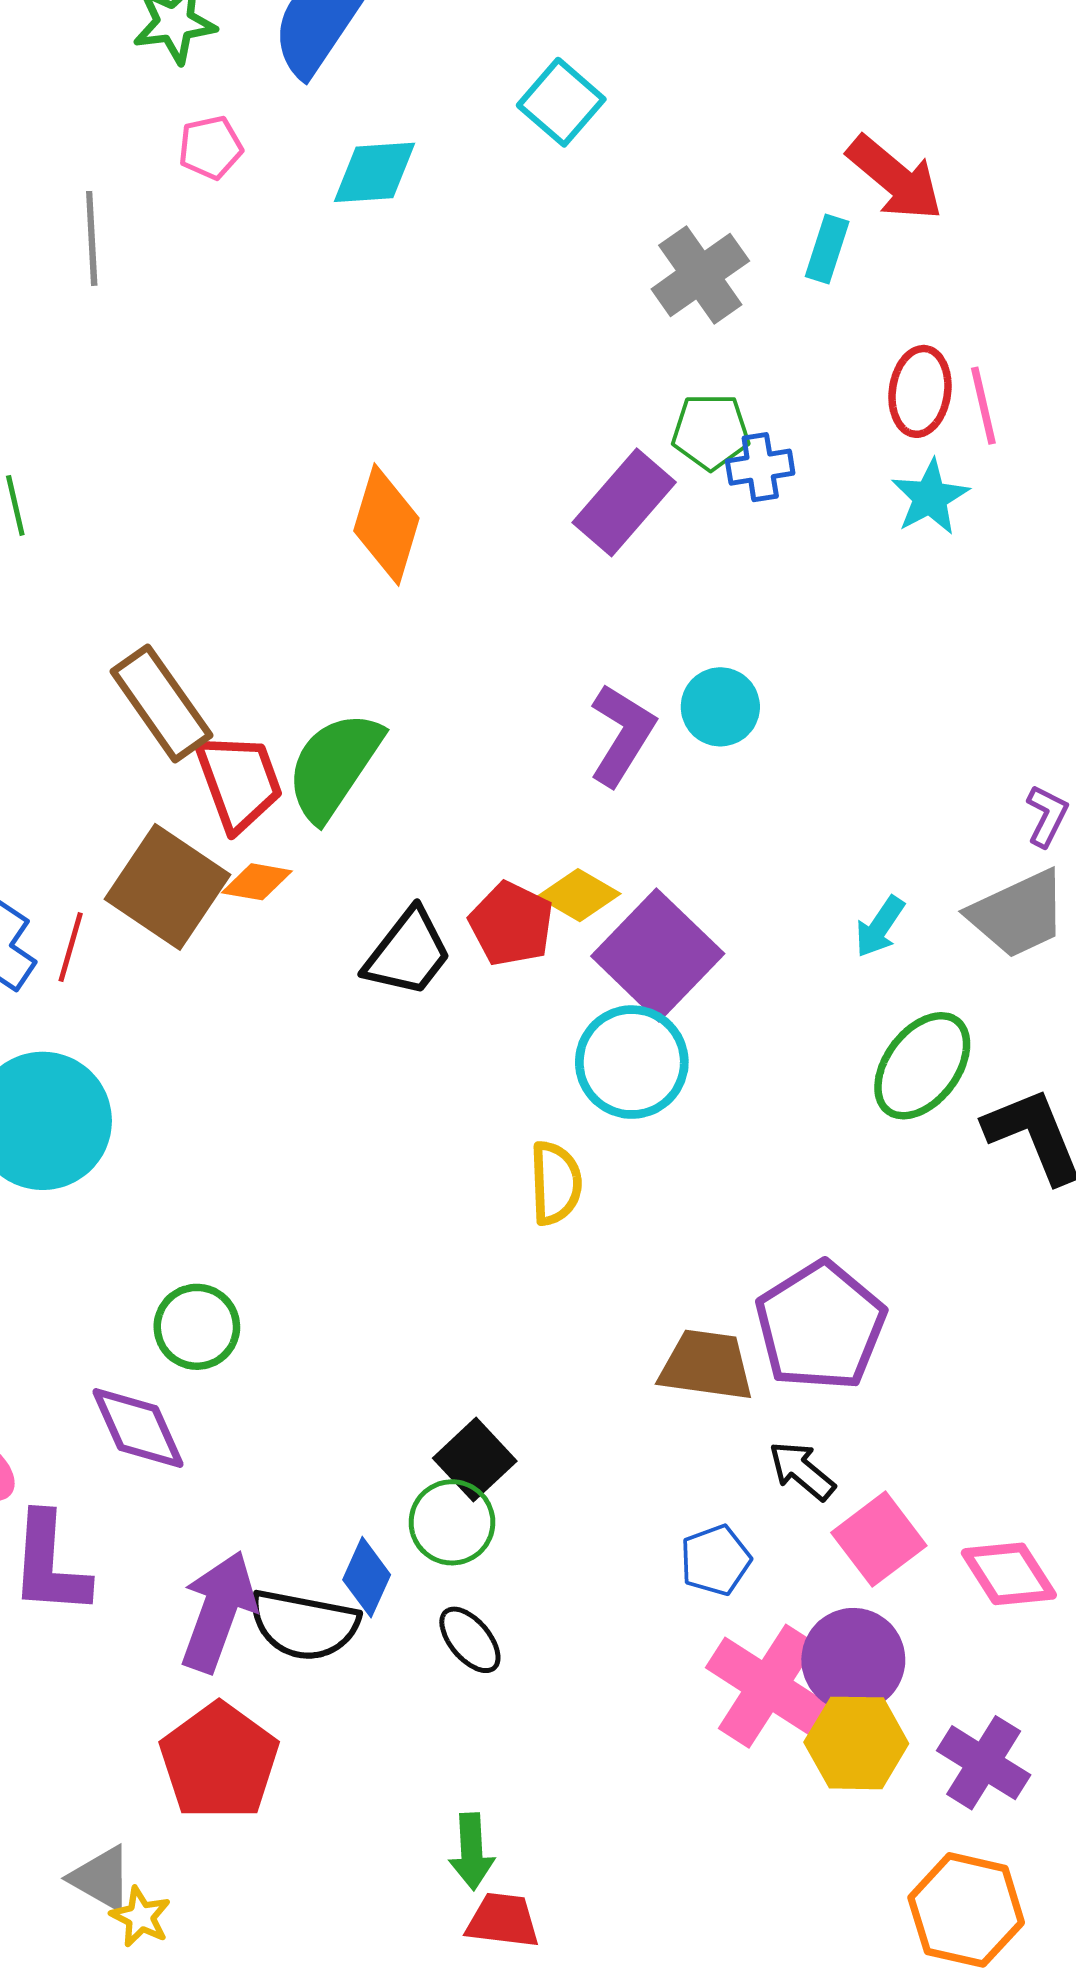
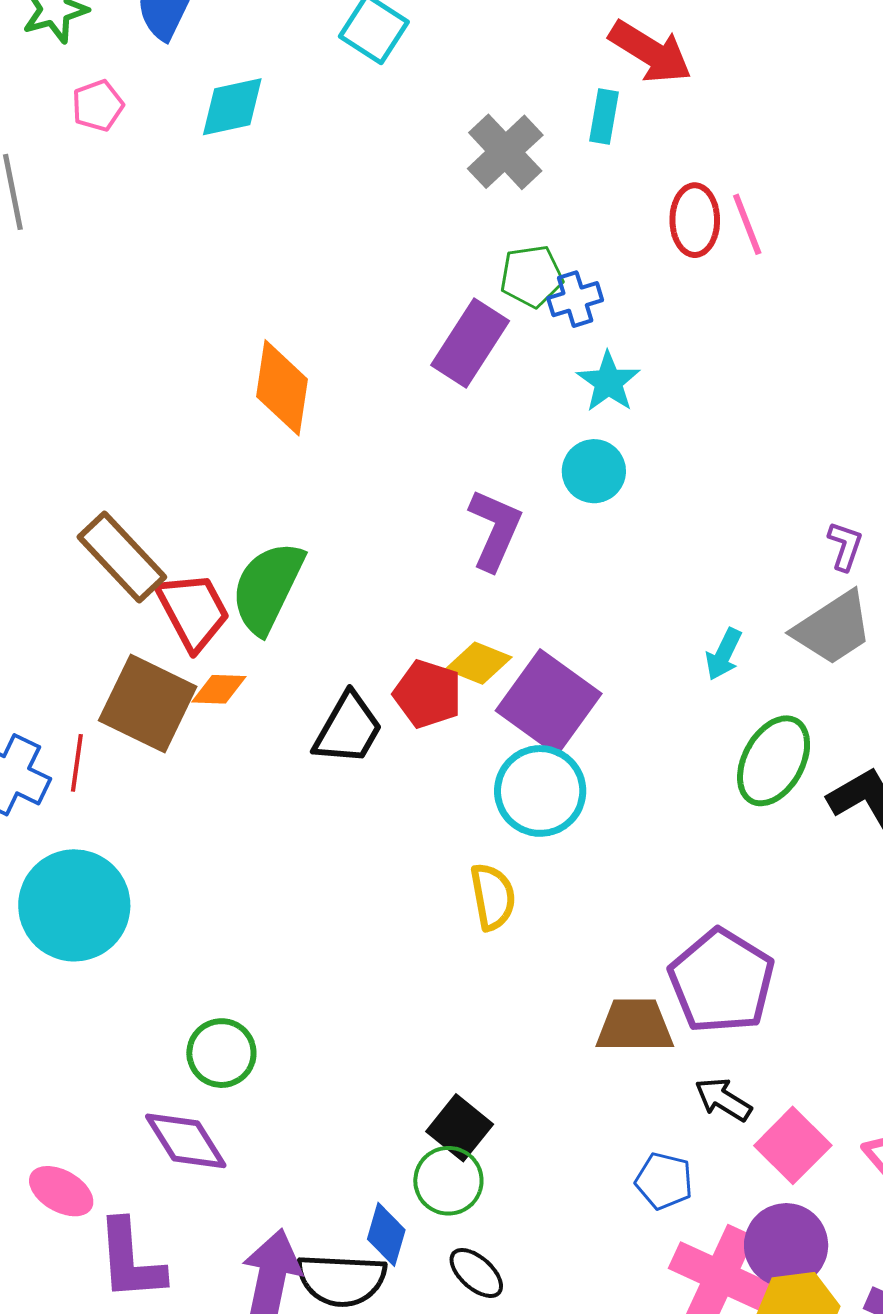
cyan star: (930, 497) -> (608, 382), moved
cyan circle: (720, 707) -> (594, 471), moved
blue pentagon: (715, 1560) -> (664, 1181), turned -30

